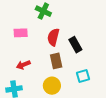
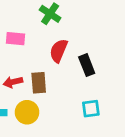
brown rectangle: (56, 61) -> (39, 83), moved
yellow circle: (52, 86) -> (27, 112), moved

